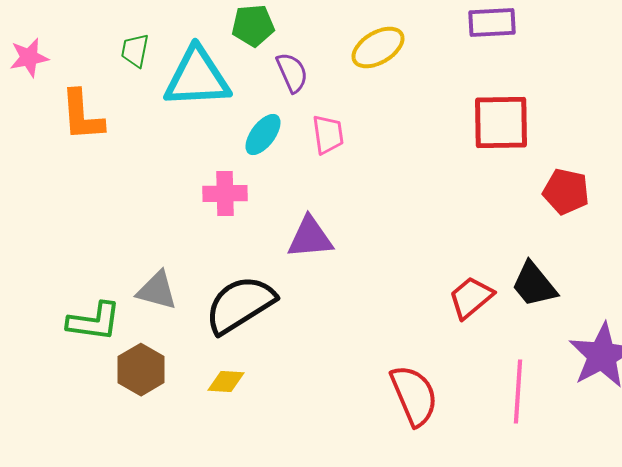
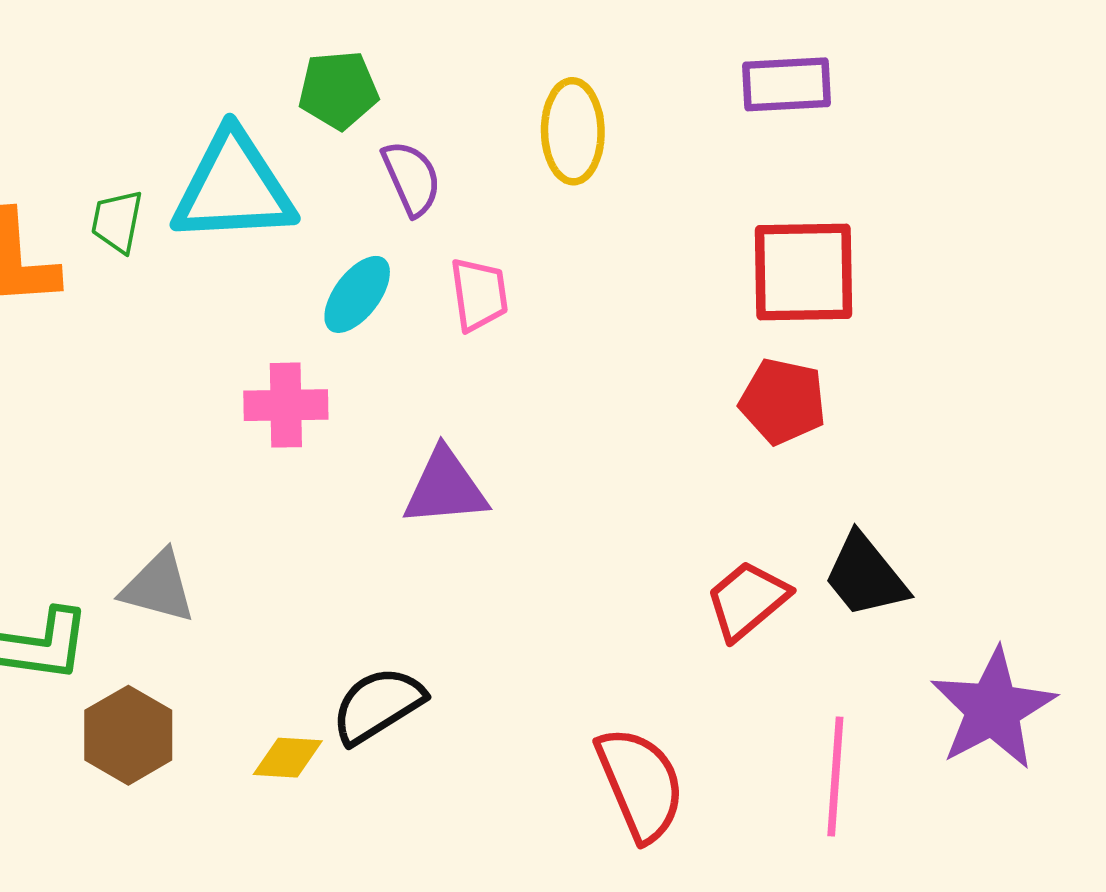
yellow ellipse: (378, 48) -> (573, 131), turned -60
green trapezoid: (135, 50) -> (117, 221), moved
red pentagon: (566, 192) -> (783, 401), moved
black semicircle: (240, 304) -> (378, 705), moved, size x0.7

